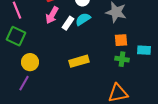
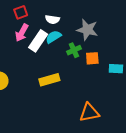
white rectangle: (68, 23) -> (38, 41), size x1.5
green cross: (122, 59) -> (74, 50), moved, turned -32

